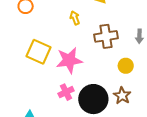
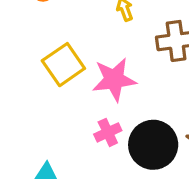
yellow square: (39, 52) -> (63, 65), turned 30

